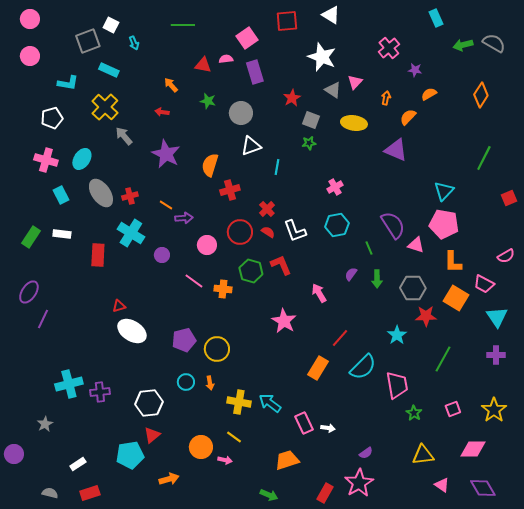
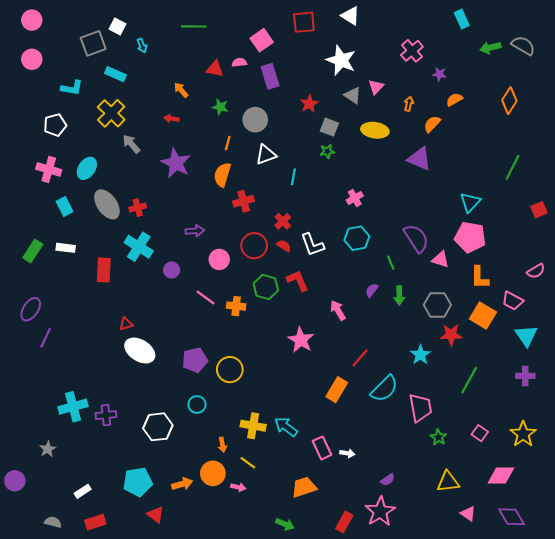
orange line: (166, 205) -> (228, 143), moved, turned 72
orange arrow: (210, 383) -> (222, 445), moved
pink square: (453, 409) -> (480, 433), turned -35
red triangle: (152, 435) -> (156, 515), moved, turned -42
orange arrow: (169, 479) -> (182, 484), moved

